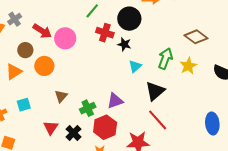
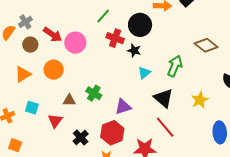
brown circle: (25, 50) -> (30, 45), moved
yellow star: (188, 66) -> (200, 100), moved
black triangle: (155, 91) -> (163, 98), turned -40
brown triangle: (61, 96) -> (69, 100), turned 48
cyan square: (24, 105) -> (32, 108), turned 32
green cross: (88, 108) -> (94, 93), moved, turned -35
red triangle: (51, 128) -> (55, 121), moved

